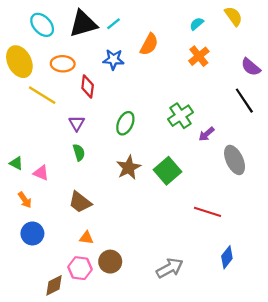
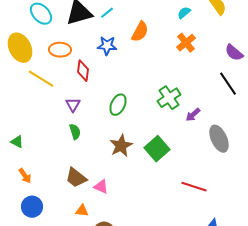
pink triangle: (41, 173) -> (101, 187), moved

